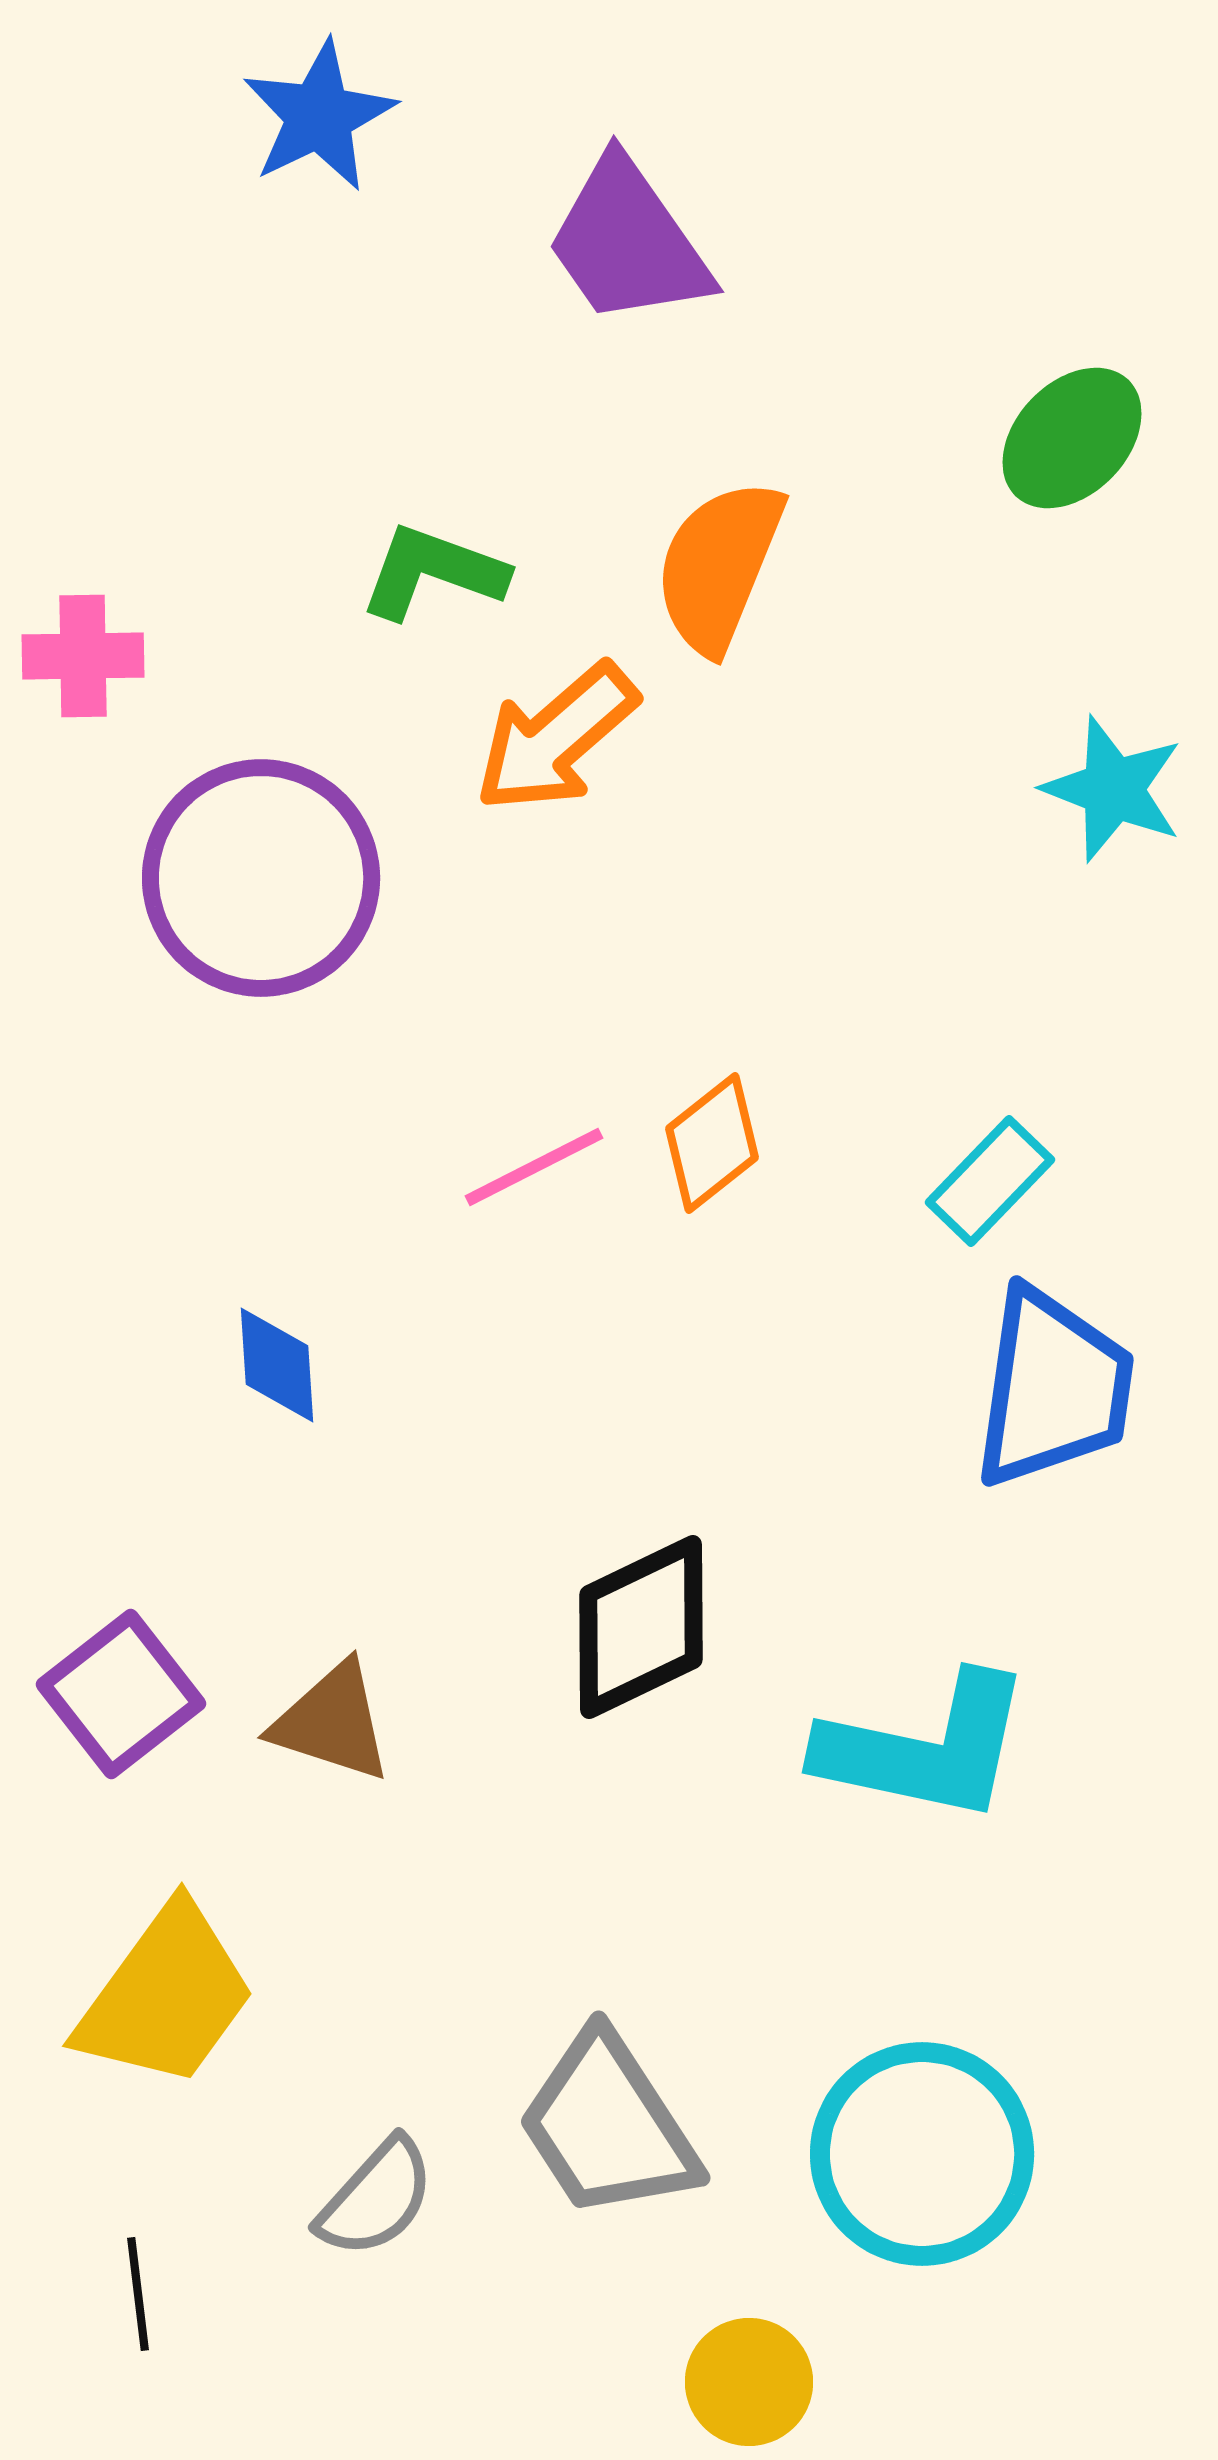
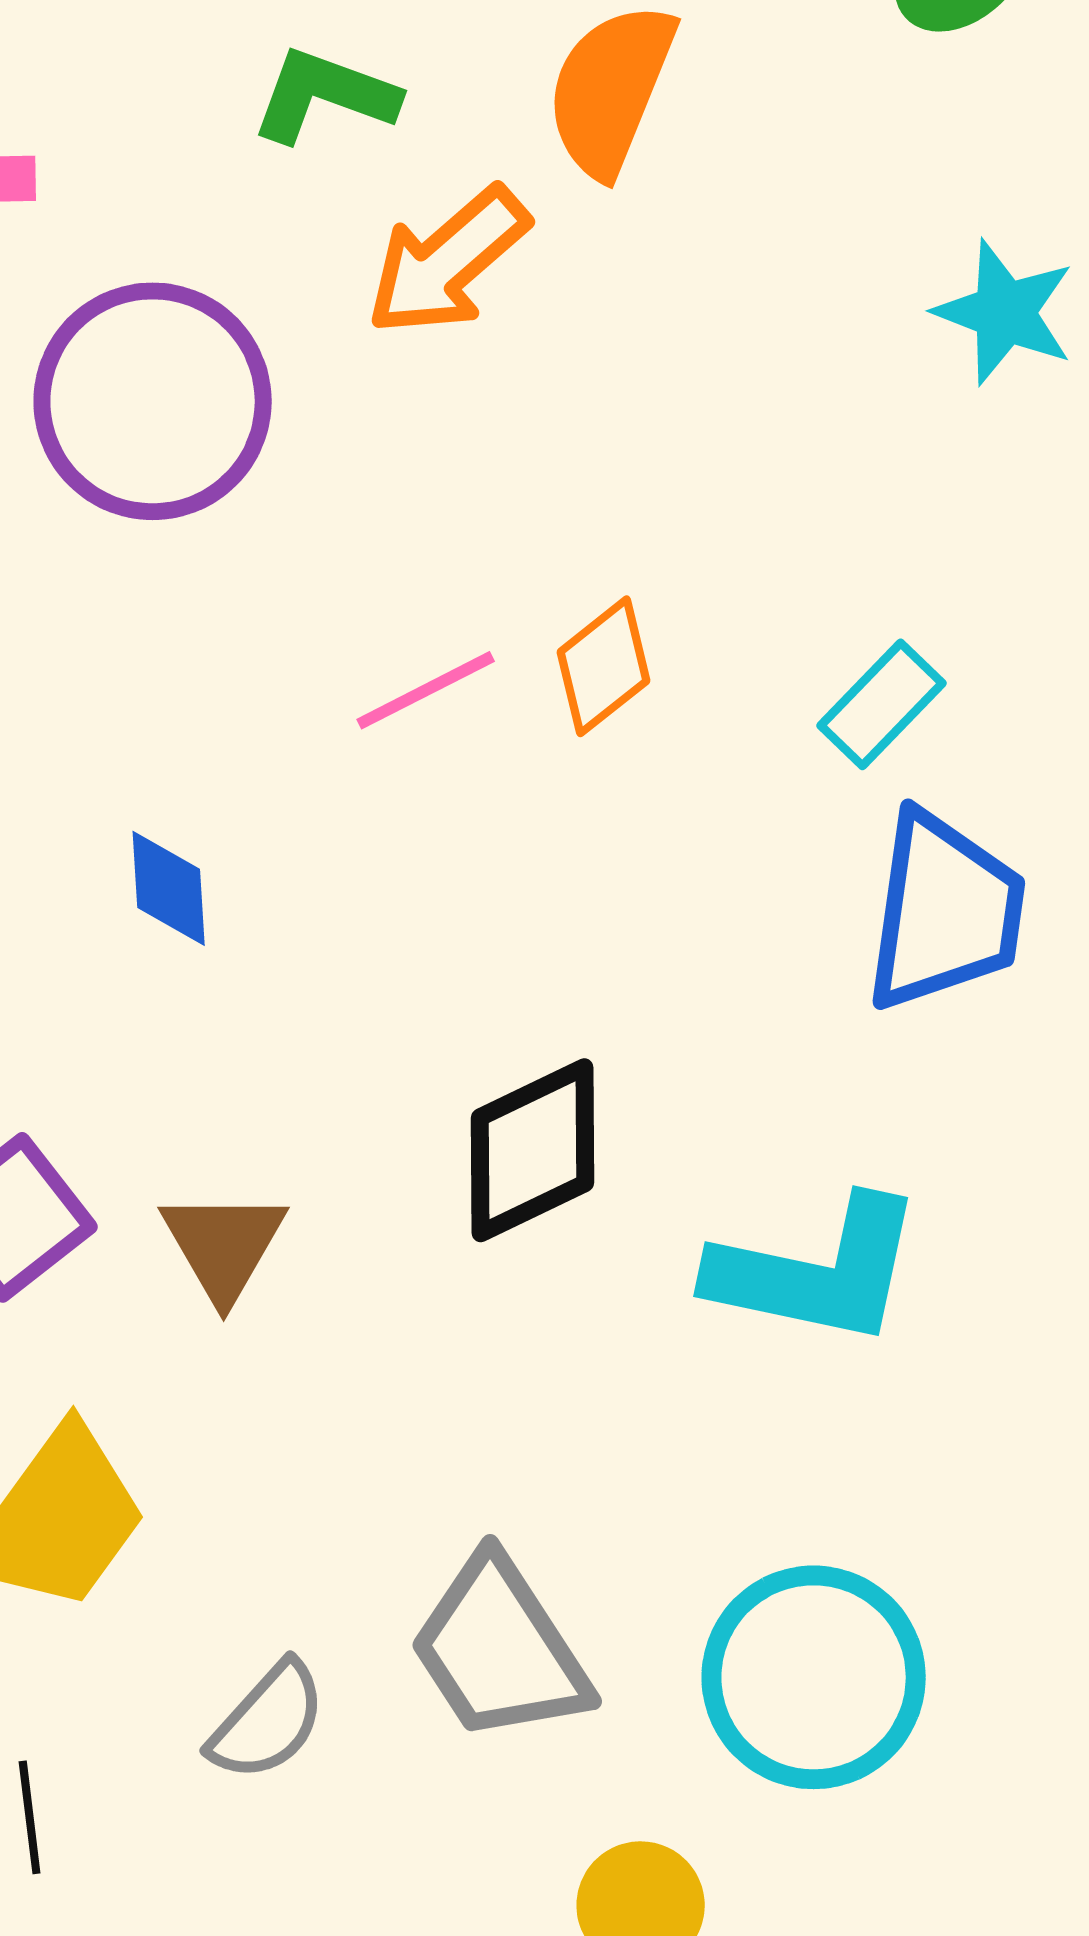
brown triangle: (332, 1722) -> (224, 1245), turned 42

